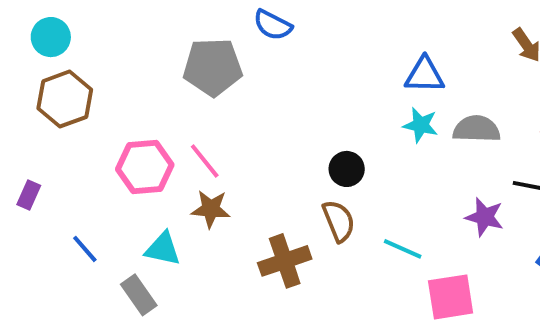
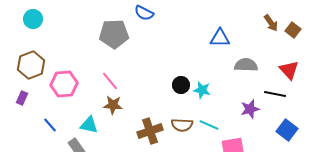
brown hexagon: (65, 99) -> (31, 65), moved
cyan star: (421, 125) -> (202, 90), moved
pink hexagon: (145, 167) -> (64, 84), moved
purple star: (485, 217) -> (250, 109), turned -30
brown semicircle: (339, 221) -> (182, 125), moved, turned 115

